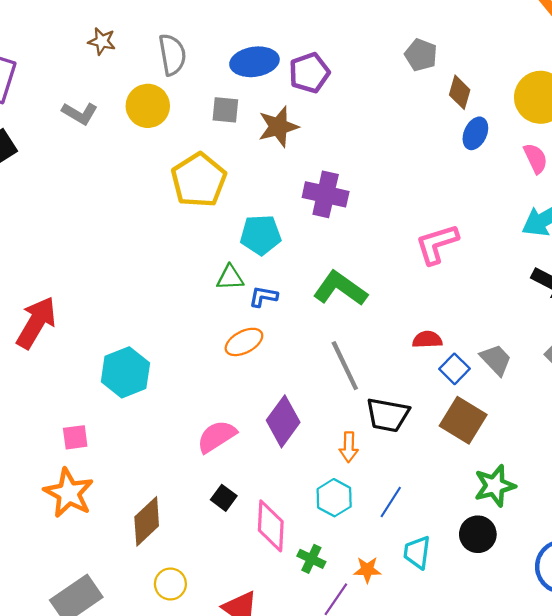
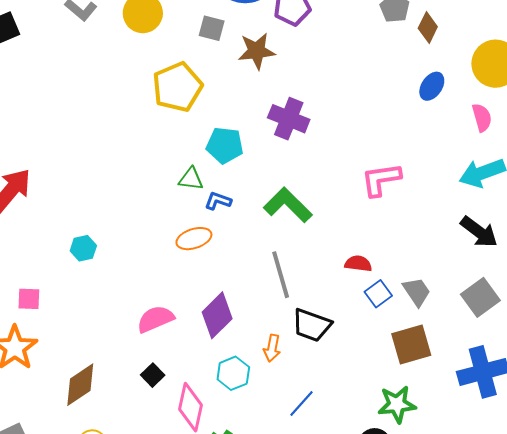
brown diamond: (460, 92) -> (428, 27), moved
cyan hexagon: (125, 372) -> (83, 248), size x0.6
brown square: (463, 420) -> (411, 344), moved, turned 33
cyan hexagon: (334, 498) -> (233, 373), moved

